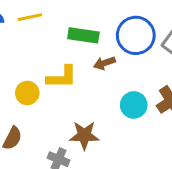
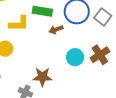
yellow L-shape: (62, 77) -> (19, 24), moved

